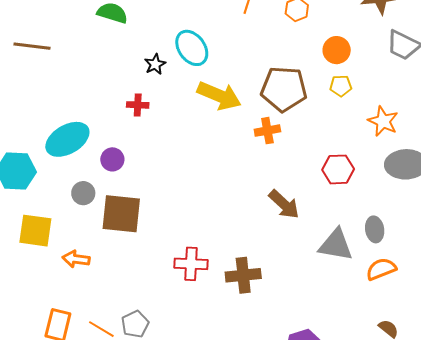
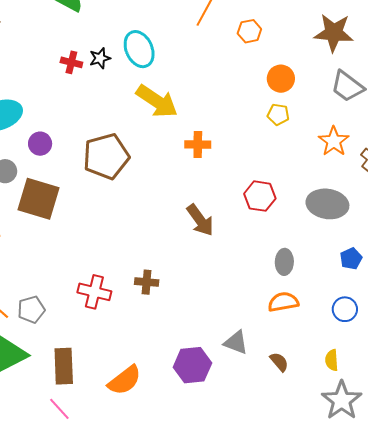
brown pentagon: (284, 89) -> (106, 156), moved, turned -30
red cross: (138, 105) -> (71, 62), moved
orange star: (383, 121) -> (334, 141), moved
gray triangle: (336, 245) -> (236, 342), moved, size x0.7
red cross: (191, 264) -> (94, 292), moved
brown cross: (243, 275) -> (147, 282), size x0.7

